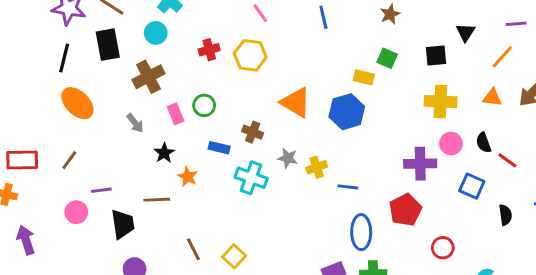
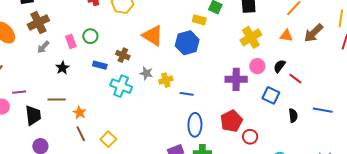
brown cross: (148, 77) -> (38, 22), moved
yellow cross: (440, 102) -> (251, 37), turned -35
gray arrow: (135, 123) -> (43, 47), turned 80
black semicircle: (483, 143) -> (279, 66), turned 56
orange star: (188, 177) -> (80, 112), moved
red pentagon: (405, 210) -> (231, 121), moved

